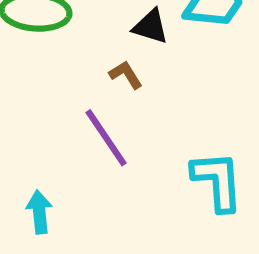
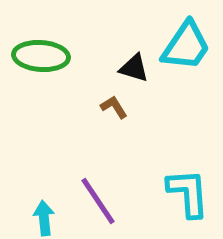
purple line: (106, 138) -> (98, 201), moved

